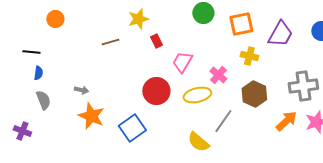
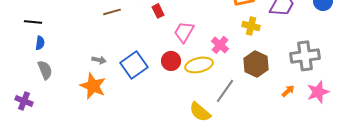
gray arrow: (81, 90) -> (99, 60), moved
red circle: (156, 91) -> (171, 61), moved, size x0.7
orange arrow: (286, 121) -> (288, 91), size x0.6
blue square: (132, 128) -> (134, 65), moved

